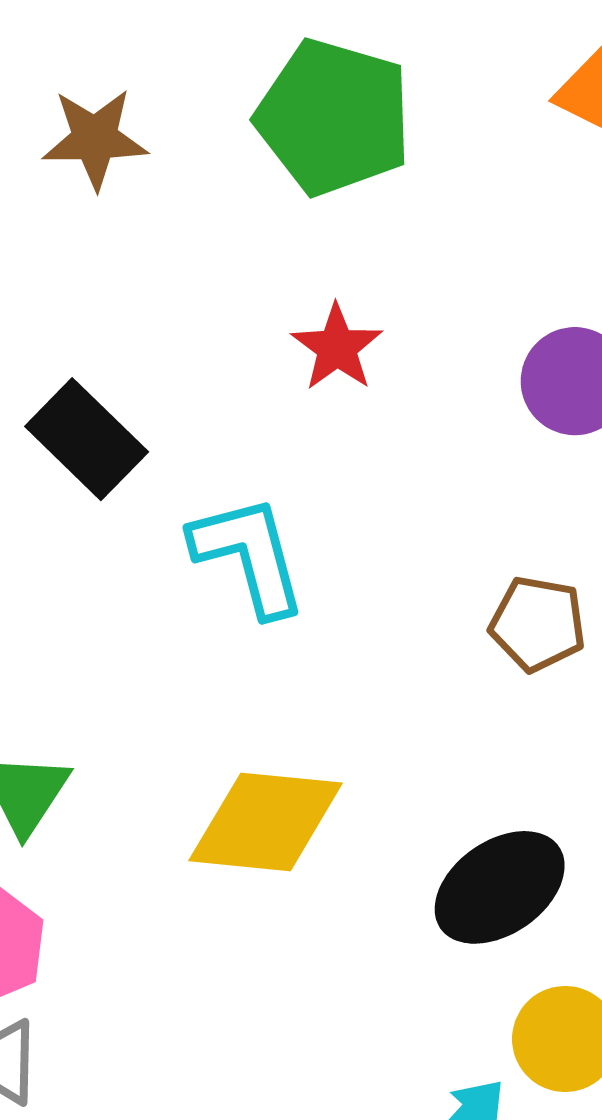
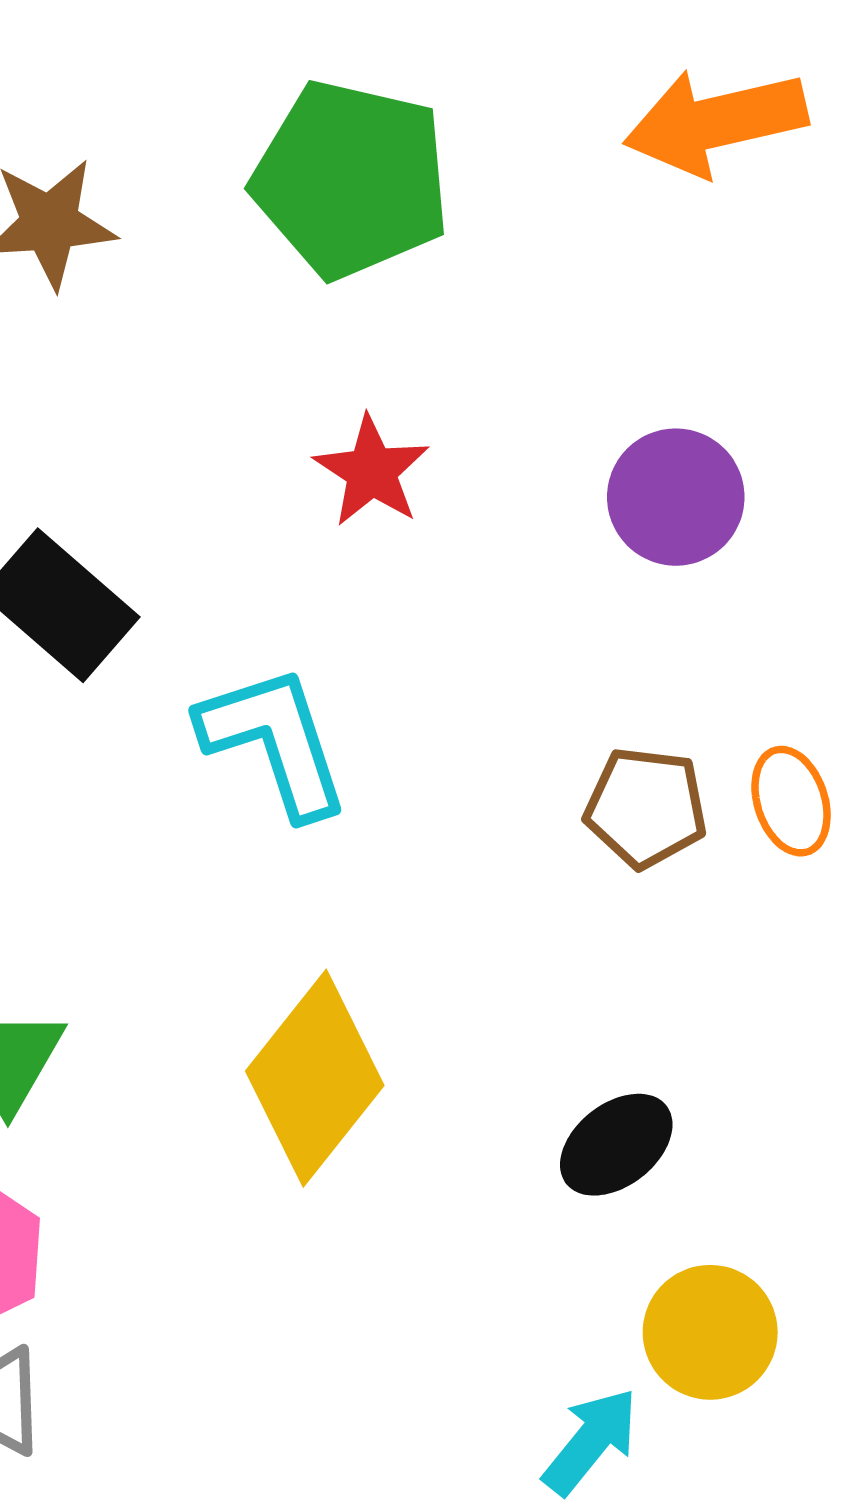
yellow diamond: (266, 822) -> (315, 1078), turned -54
black ellipse: (500, 887) -> (616, 1145), size x0.7

